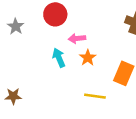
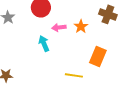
orange star: (88, 58) -> (81, 26), moved

